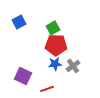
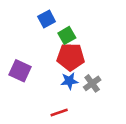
blue square: (19, 22) -> (47, 19), moved
purple square: (23, 76) -> (20, 71), moved

